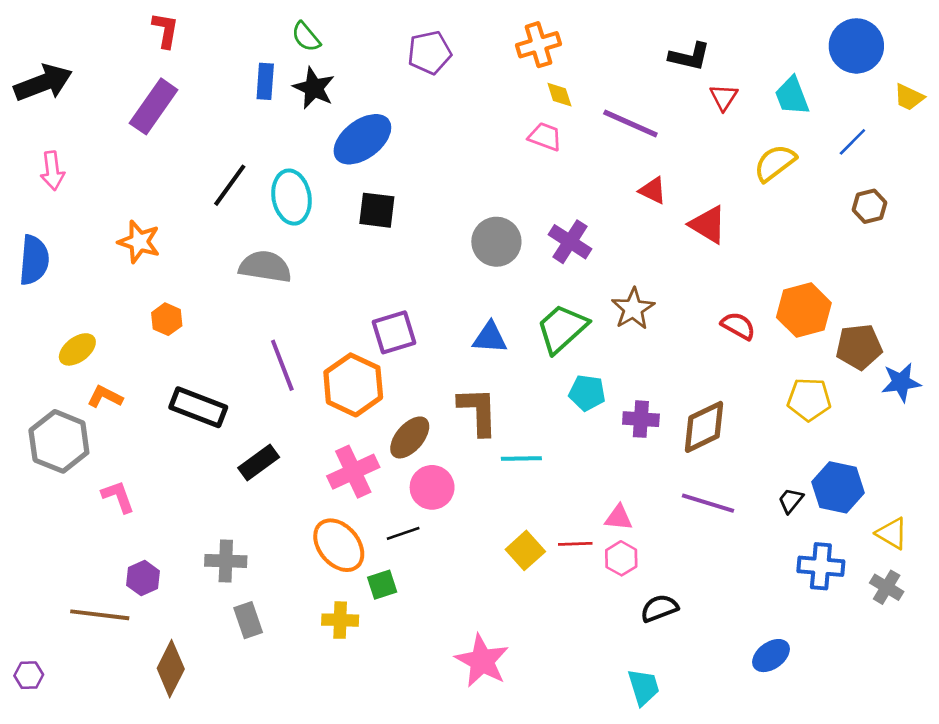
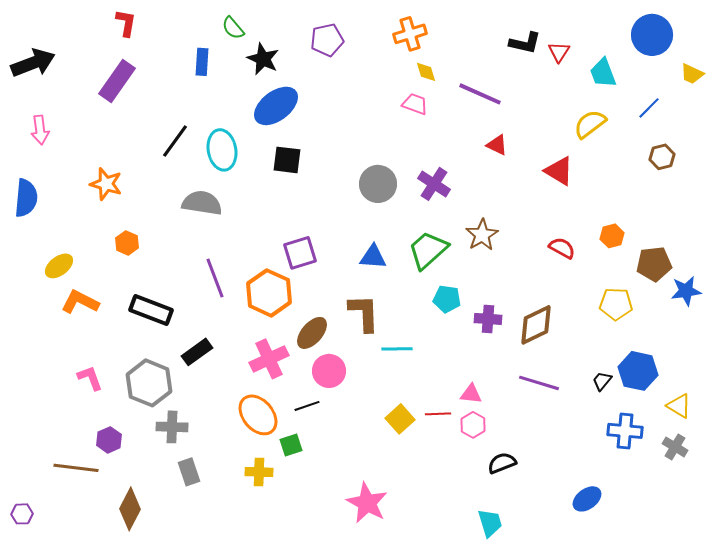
black star: (314, 88) -> (263, 59), moved
red triangle: (724, 97) -> (559, 52), moved
red triangle: (708, 225) -> (559, 171), moved
orange hexagon: (804, 310) -> (612, 236), size x0.6
orange L-shape: (105, 397) -> (80, 302), size x1.4
gray hexagon: (59, 441) -> (149, 383), moved

